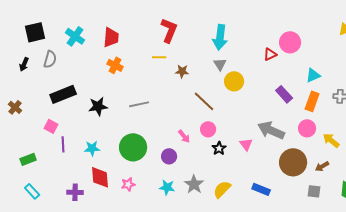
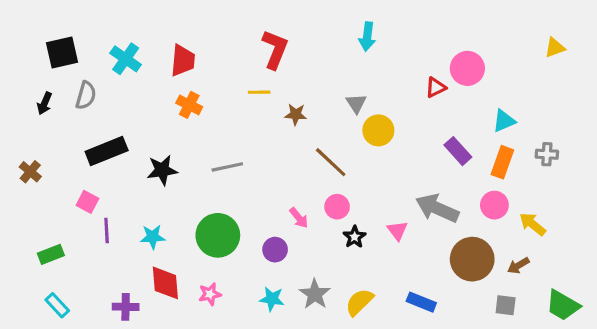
cyan arrow: (220, 37) -> (367, 37), moved, size x0.7

